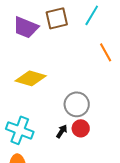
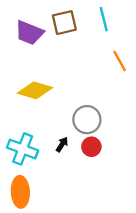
cyan line: (92, 15) -> (104, 19), turned -45
black arrow: (62, 131) -> (62, 144), moved

